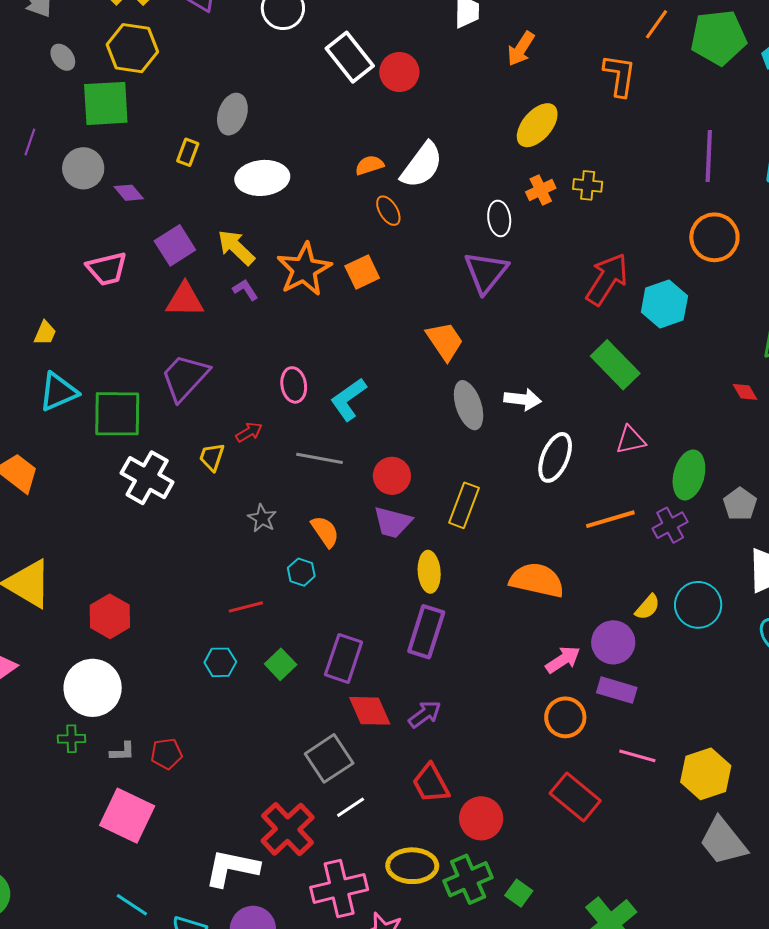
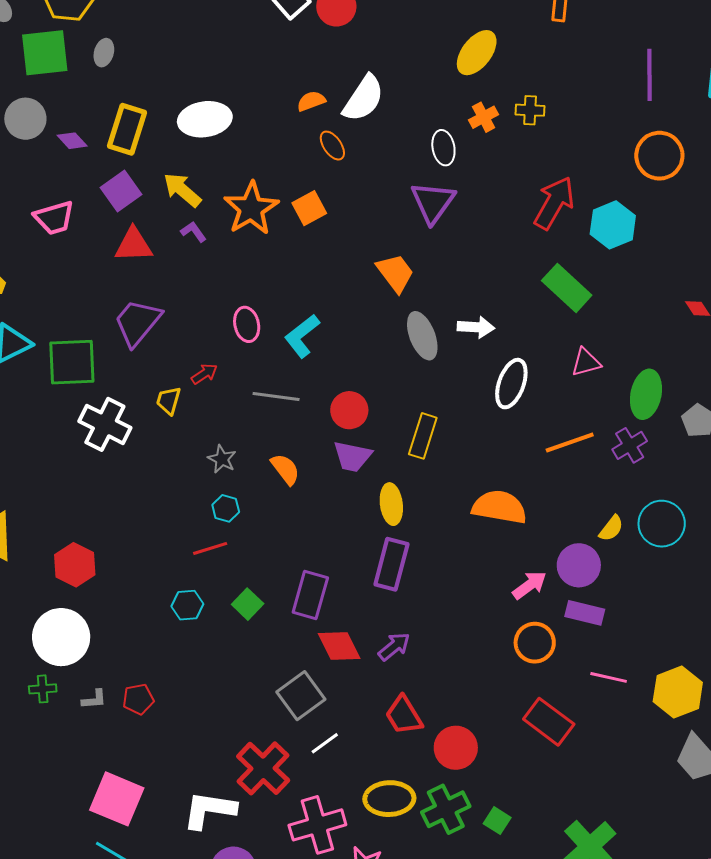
gray ellipse: (232, 114) -> (104, 53), moved, size x0.7
yellow rectangle: (188, 152) -> (127, 129), moved, size x1.8
cyan hexagon: (301, 572) -> (226, 508), moved
pink square: (127, 816) -> (117, 799), moved

